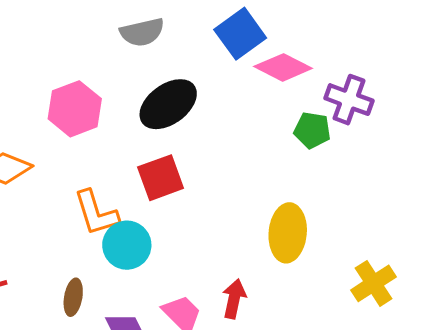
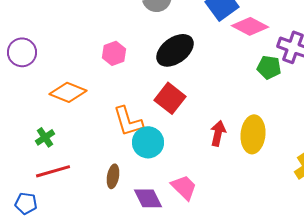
pink hexagon: (75, 109) -> (114, 53), size x0.7
red square: (161, 178) -> (170, 98), turned -32
red arrow: (234, 299) -> (218, 133), moved

